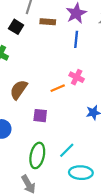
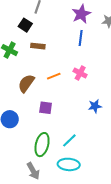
brown rectangle: (48, 22) -> (38, 46), moved
orange line: (58, 88) -> (54, 76), moved
cyan ellipse: (81, 173) -> (69, 164), moved

